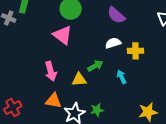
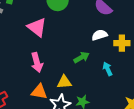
pink triangle: (62, 35) -> (37, 27), moved
yellow triangle: (79, 80) -> (64, 82), moved

